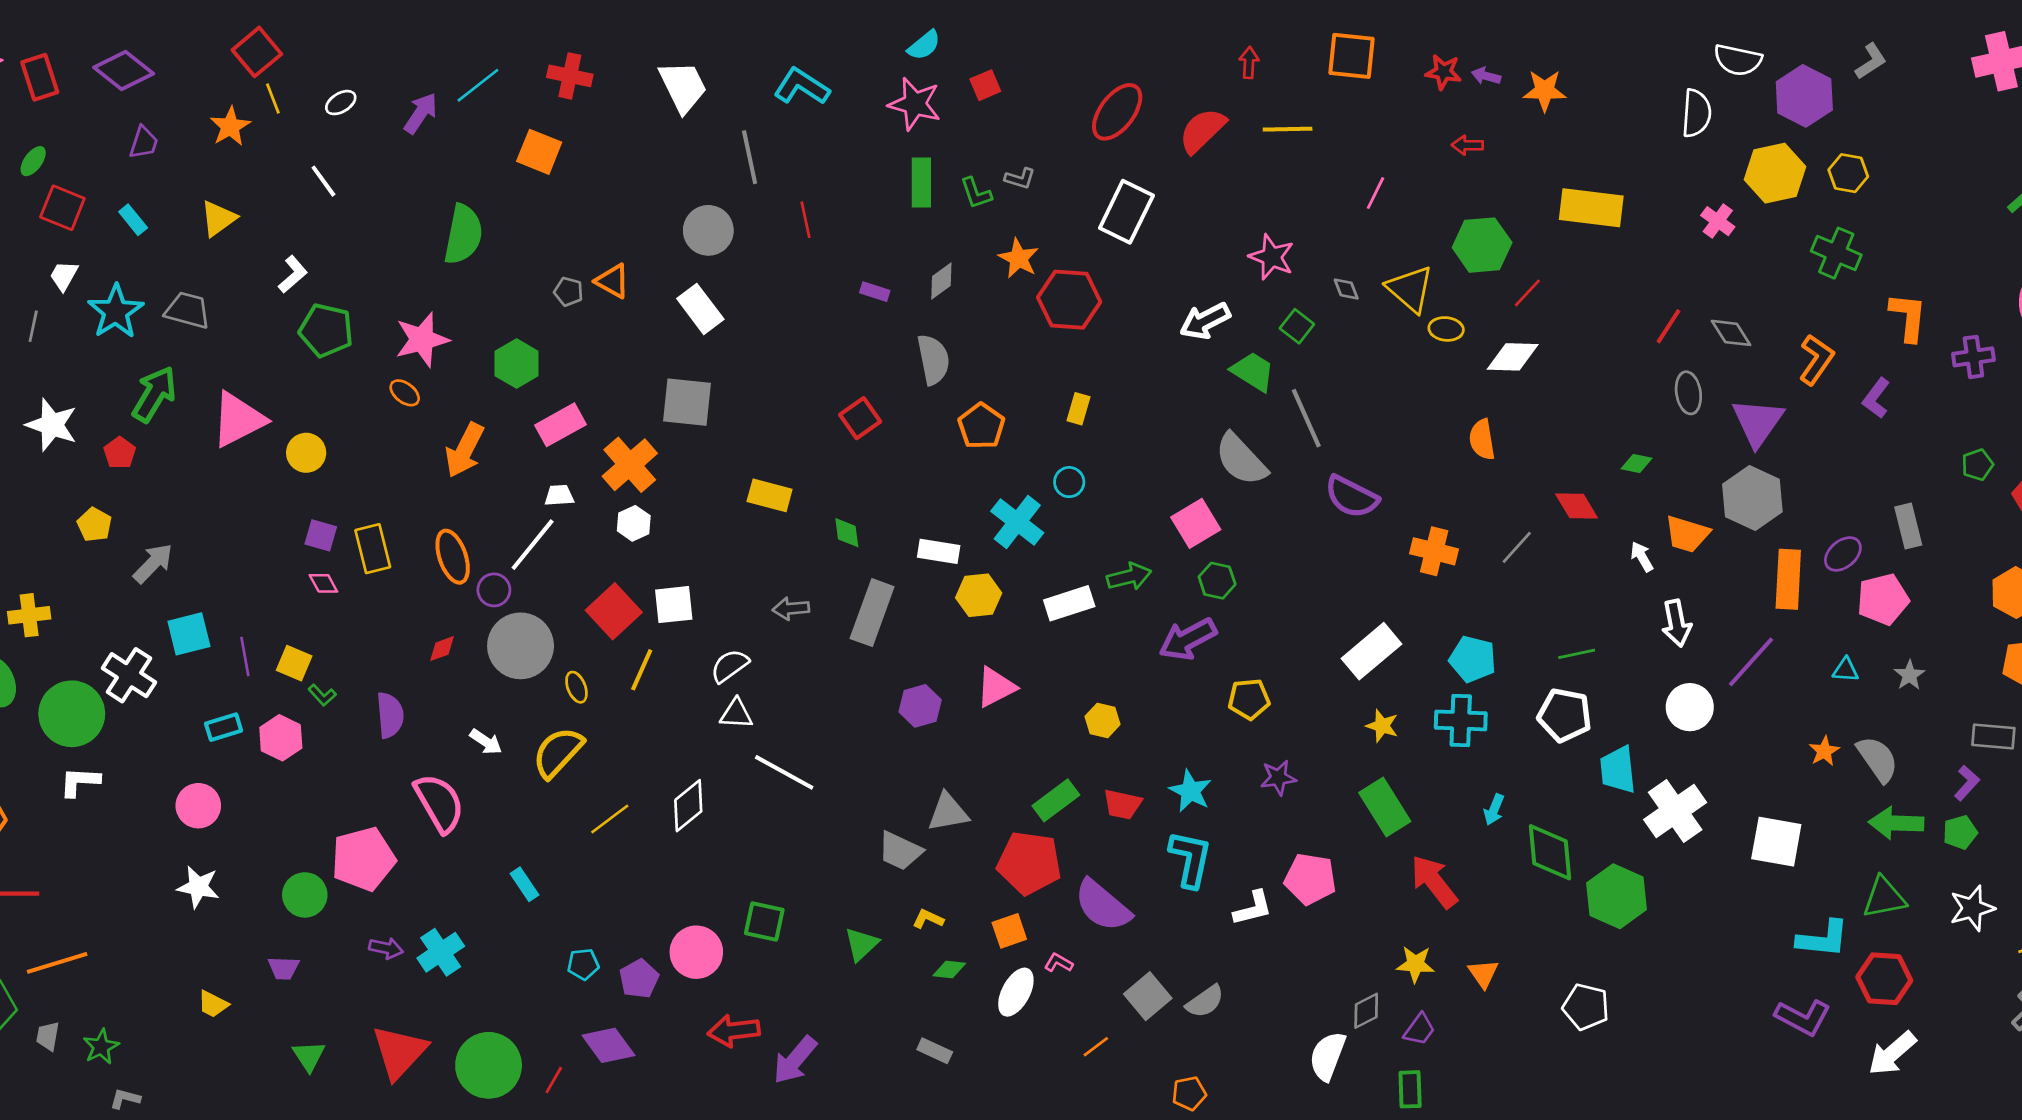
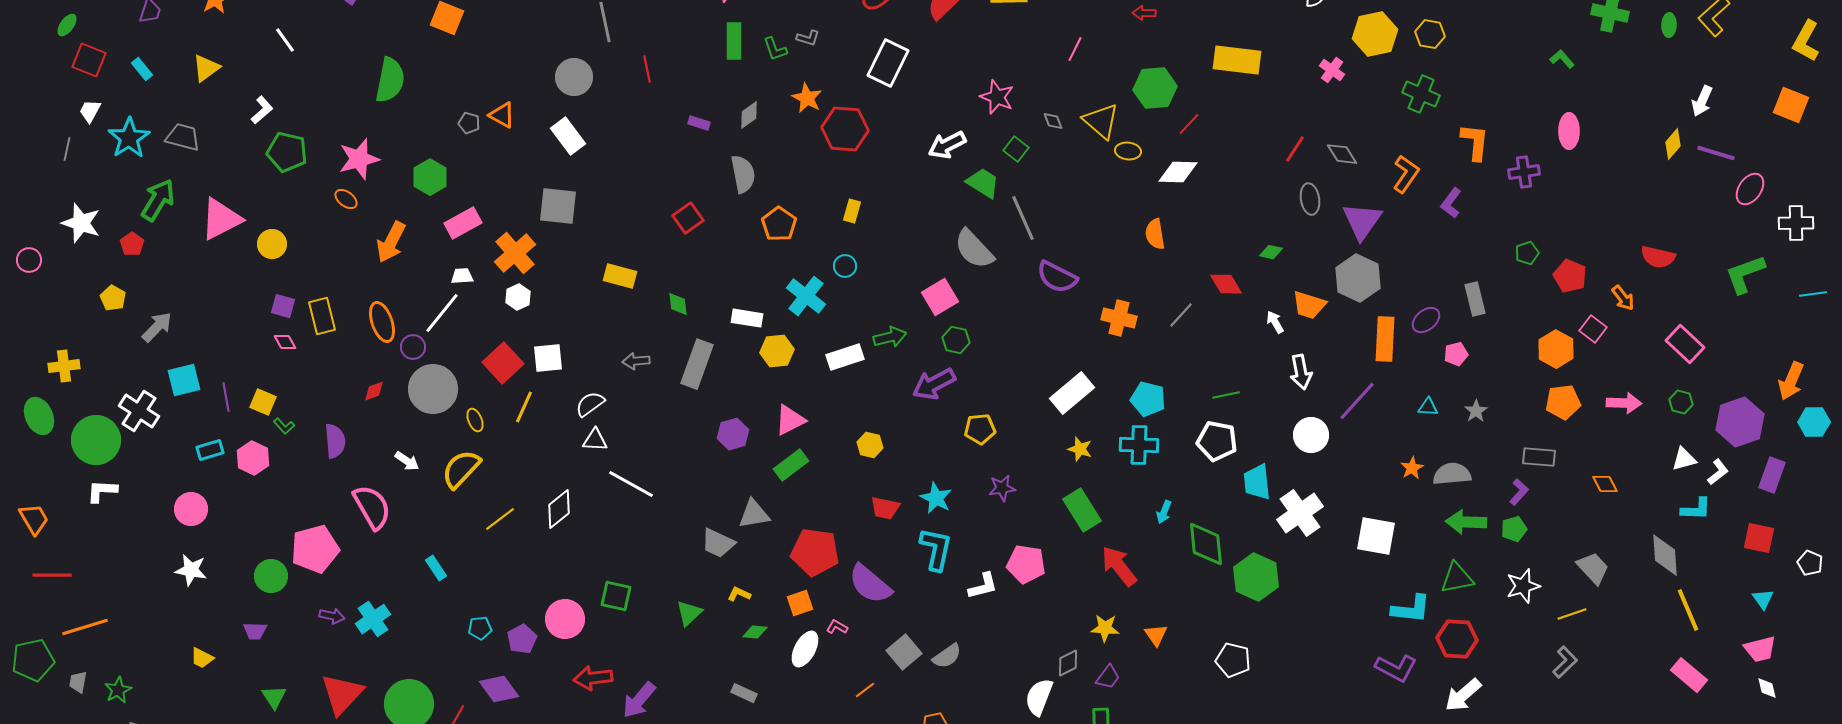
pink pentagon: (1883, 599) -> (1456, 354), size x0.6
gray semicircle: (1878, 759) -> (1452, 474), turned -60
green rectangle: (1056, 800) -> (791, 465), moved

